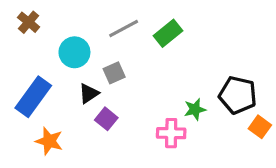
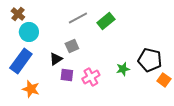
cyan circle: (74, 52) -> (29, 32), moved
purple square: (106, 119) -> (67, 75), turned -32
pink cross: (171, 133) -> (91, 77), moved, turned -30

